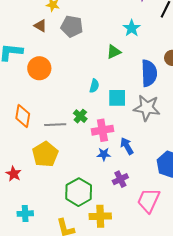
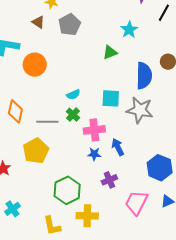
gray pentagon: (72, 26) -> (70, 25), turned 30
cyan semicircle: (94, 86) -> (73, 95), moved, turned 48
cyan cross: (25, 214) -> (12, 209), turned -35

